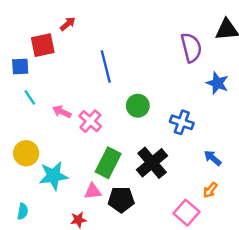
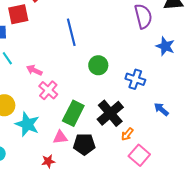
pink cross: (90, 121) -> (48, 90), moved
cyan star: (53, 176) -> (27, 124), turned 30
orange arrow: (210, 190) -> (127, 134), moved

